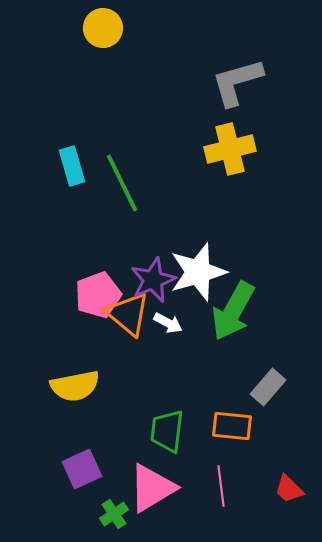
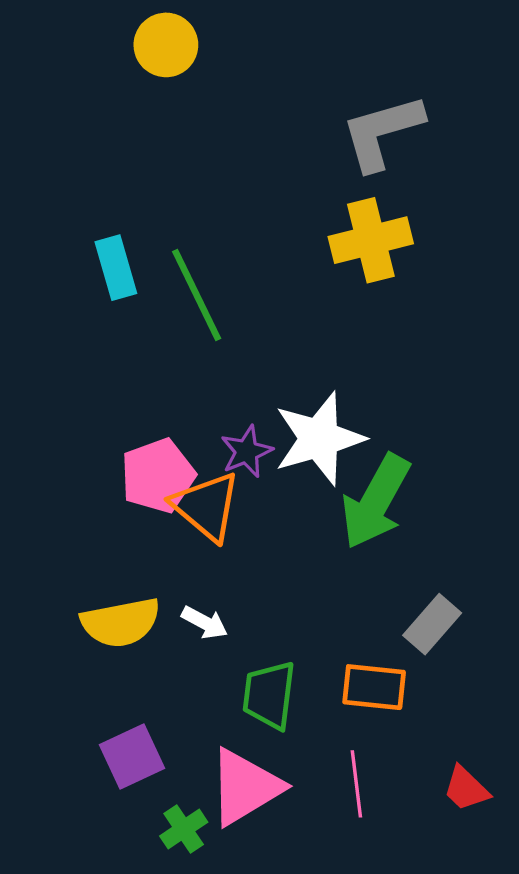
purple star: (153, 280) -> (247, 452), size x0.7
white arrow: (168, 323) -> (205, 623), moved

